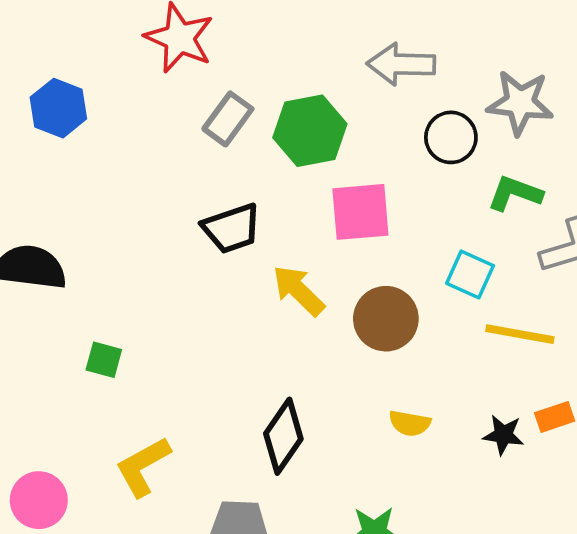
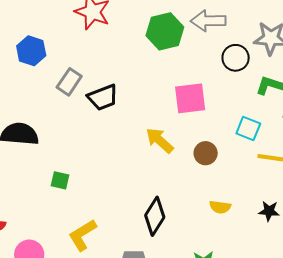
gray rectangle: (228, 119) -> (69, 82), moved
green hexagon: (310, 131) -> (165, 31), moved
black trapezoid: (232, 228) -> (103, 97), moved
brown circle: (386, 319) -> (206, 153), size x0.7

